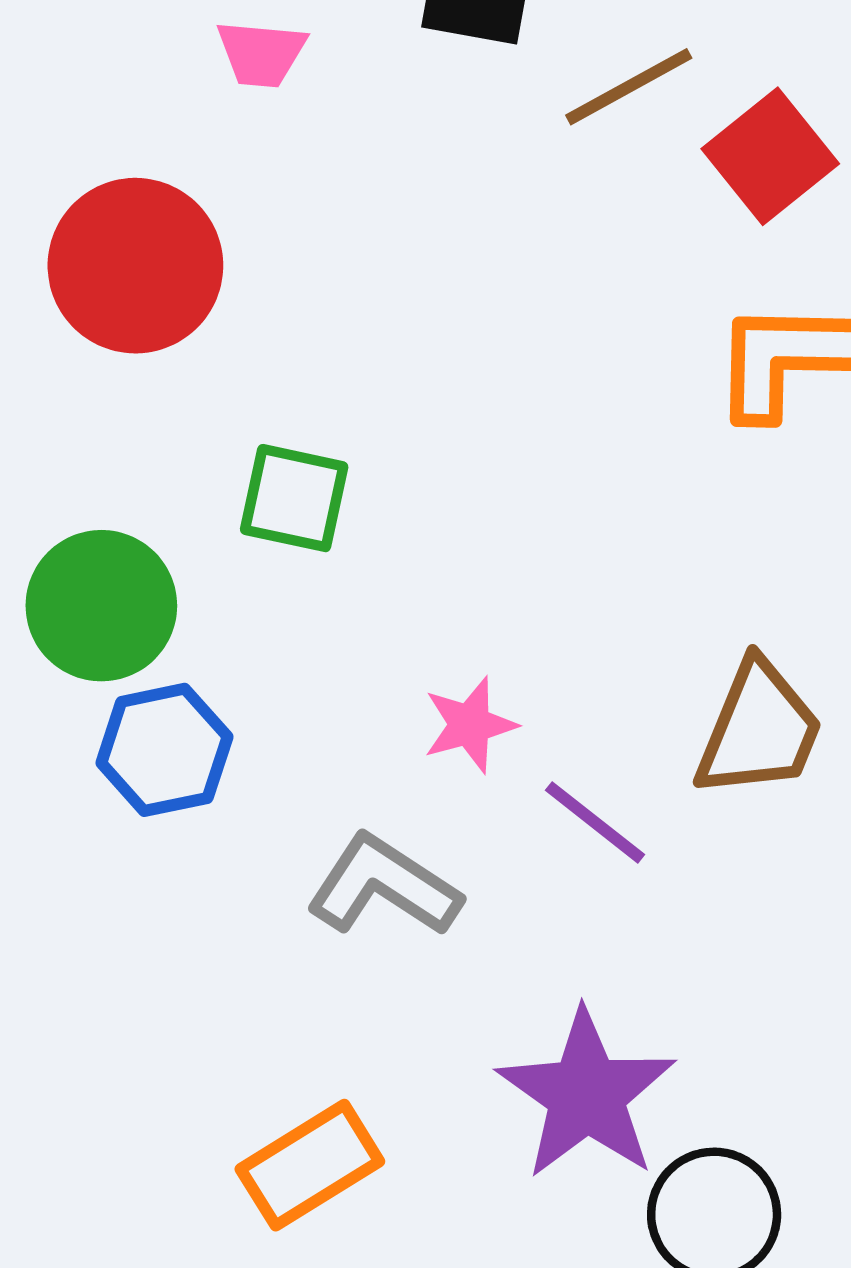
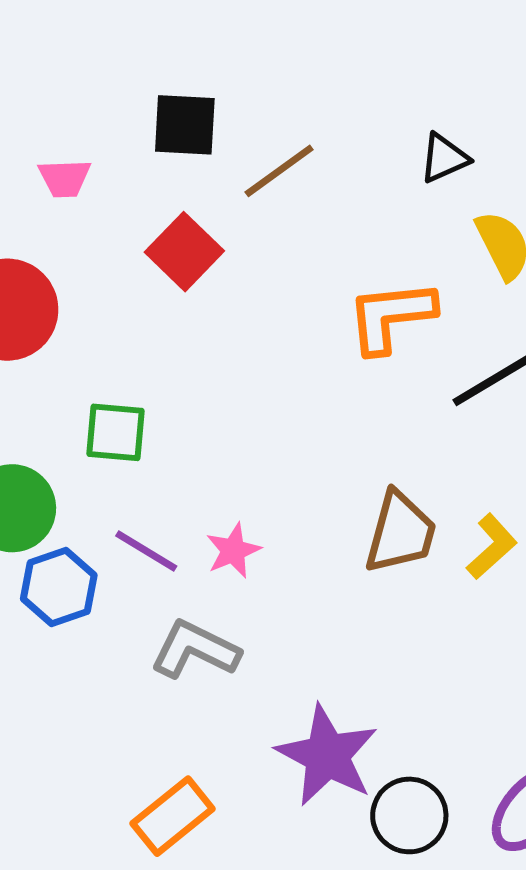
red square: (770, 156) -> (184, 252), moved
purple line: (595, 822) -> (146, 551), moved

